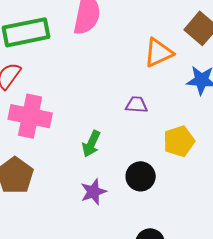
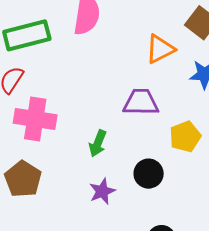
purple trapezoid: (136, 105) -> (141, 102), size x1.6

